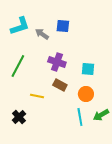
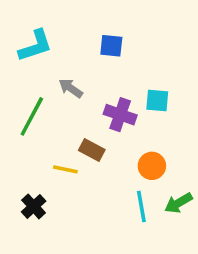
gray arrow: (42, 34) -> (71, 88), moved
purple cross: (57, 62) -> (120, 115), moved
cyan square: (88, 69) -> (157, 101), moved
brown rectangle: (60, 85) -> (92, 150), moved

